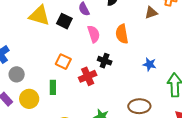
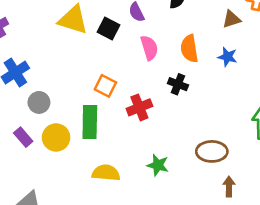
black cross: (105, 61) -> (178, 84), moved
blue star: (149, 64) -> (227, 57), moved
green rectangle: (53, 87) -> (90, 122), size x1.6

